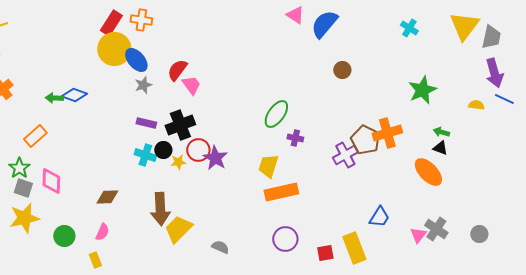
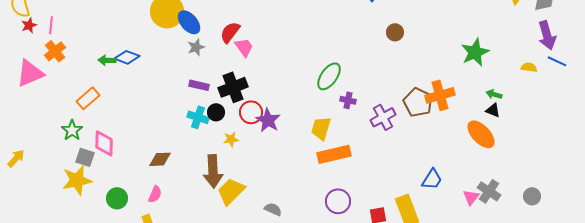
purple cross: (345, 155) -> (383, 117), moved
yellow star: (178, 162) -> (231, 139), moved
gray square: (23, 188) -> (85, 157), moved

